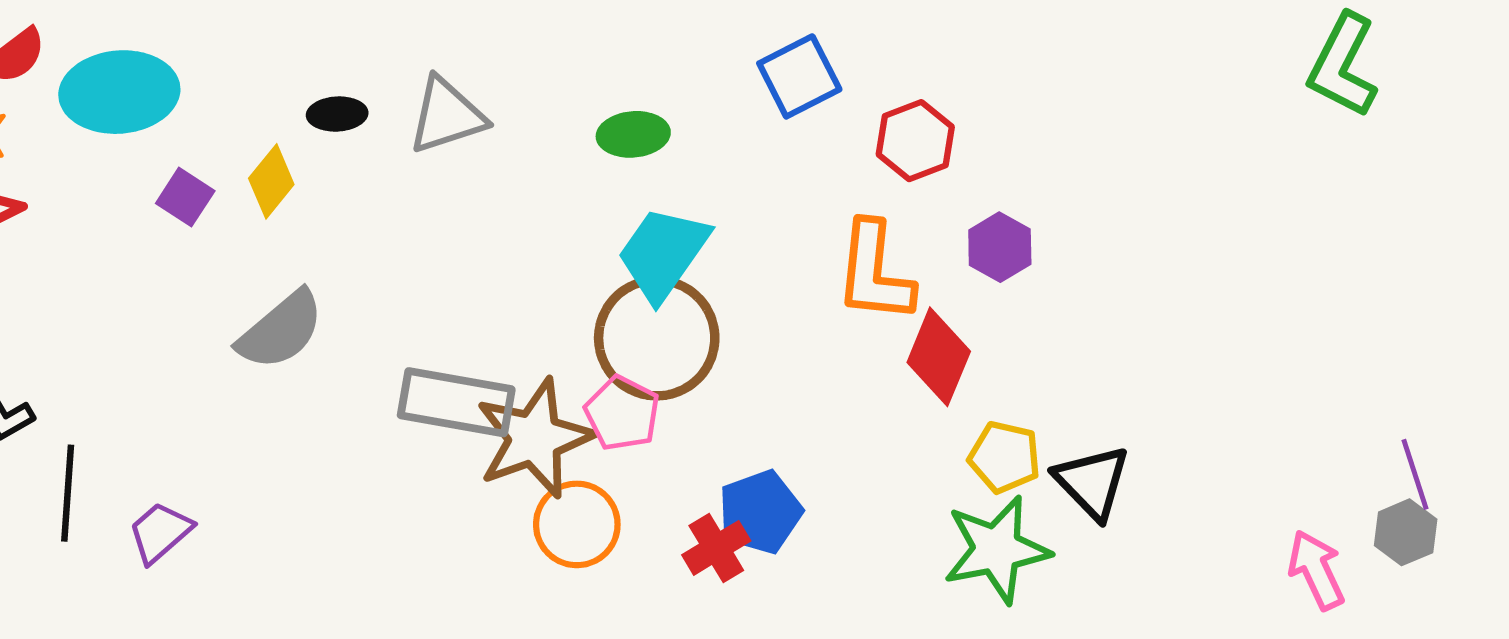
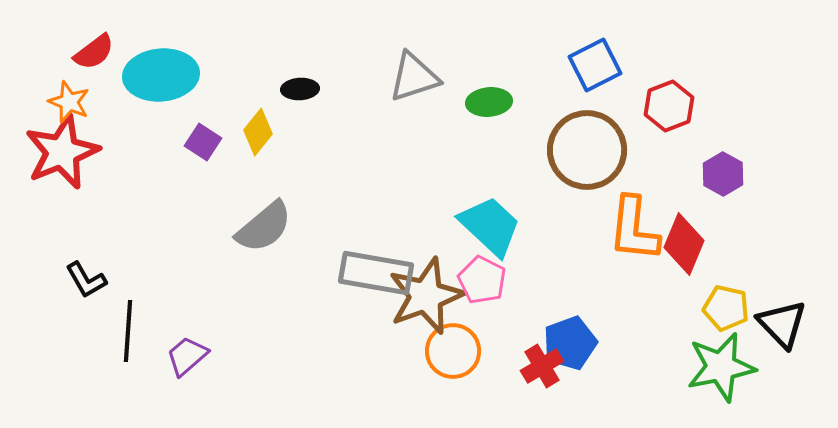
gray triangle: (447, 116) -> (414, 77), moved
cyan trapezoid: (663, 253) -> (490, 226), moved, turned 98
orange L-shape: (874, 272) -> (634, 229), moved
brown circle: (657, 338) -> (587, 150), moved

